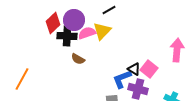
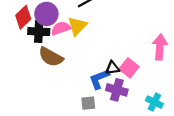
brown semicircle: (78, 59) -> (51, 57), size x1.6
black triangle: (134, 69) -> (112, 68), turned -40

